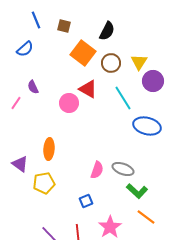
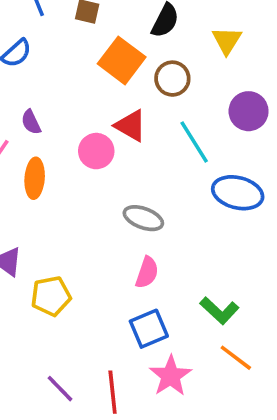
yellow triangle: (139, 62) -> (227, 40), moved
orange ellipse: (49, 149) -> (35, 178), moved
gray ellipse: (123, 169) -> (143, 218), moved
blue square: (86, 201) -> (149, 329), moved, size x1.5

